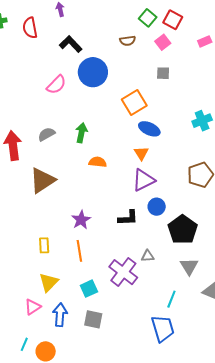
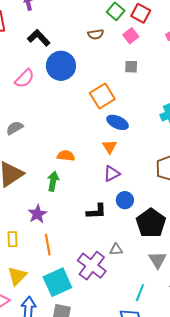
green arrow: (81, 133) -> (53, 181), moved
purple triangle: (143, 180) -> (112, 174), size x0.7
purple star: (81, 220) -> (37, 214), moved
cyan square: (89, 289) -> (57, 282), size x1.6

